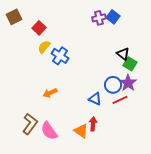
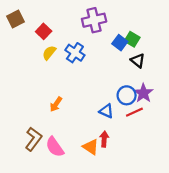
blue square: (113, 17) -> (120, 43), moved
purple cross: (99, 18) -> (94, 20), moved, size x1.5
blue cross: (60, 56) -> (75, 53), moved
green square: (130, 64) -> (132, 39), moved
orange arrow: (50, 93) -> (56, 104), turned -32

